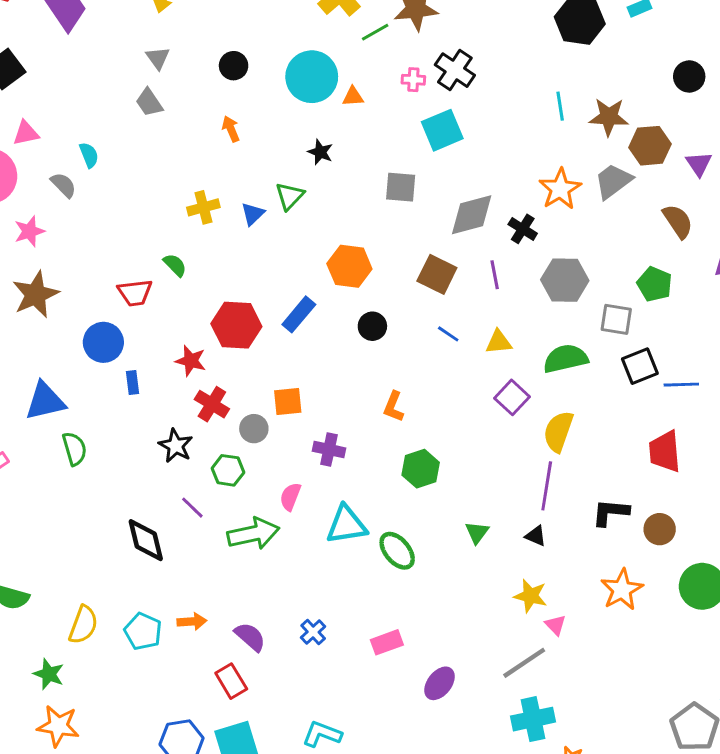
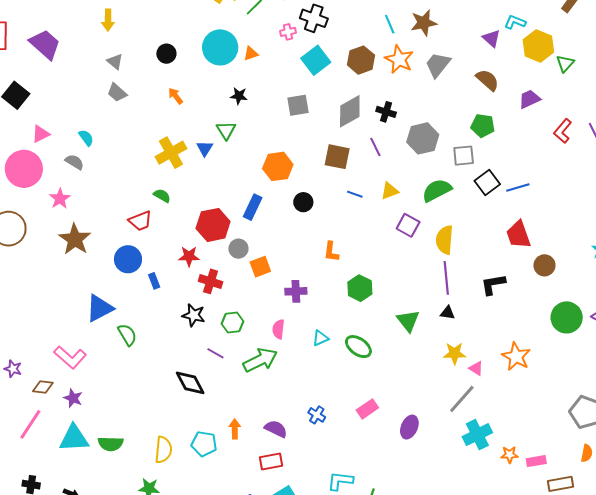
brown hexagon: (650, 146) -> (361, 60), moved
orange star: (560, 189) -> (399, 59), moved
yellow cross: (203, 207) -> (171, 153), size x1.4
gray circle: (254, 429) -> (238, 249), moved
cyan triangle: (347, 525) -> (320, 338), size x0.6
brown circle: (660, 529) -> (544, 265), moved
green triangle: (477, 532) -> (408, 321), size x1.4
orange star: (622, 590) -> (516, 356), moved
orange arrow: (192, 621) -> (235, 429), turned -72
red rectangle: (231, 681) -> (271, 461), turned -55

